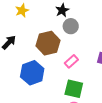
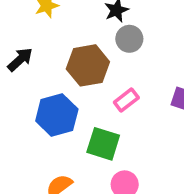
green square: (74, 89) -> (103, 144), moved

